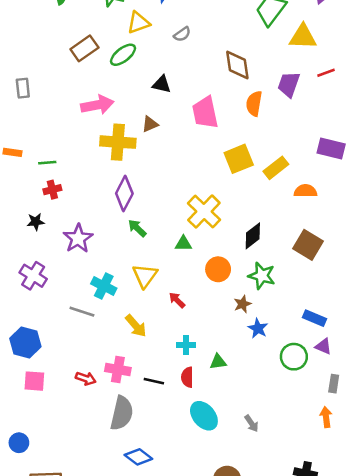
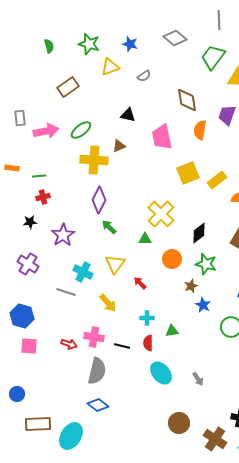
green ellipse: (123, 55) -> (81, 130), moved
pink arrow: (97, 105) -> (46, 131), moved
blue diamond: (138, 457) -> (98, 405), moved

